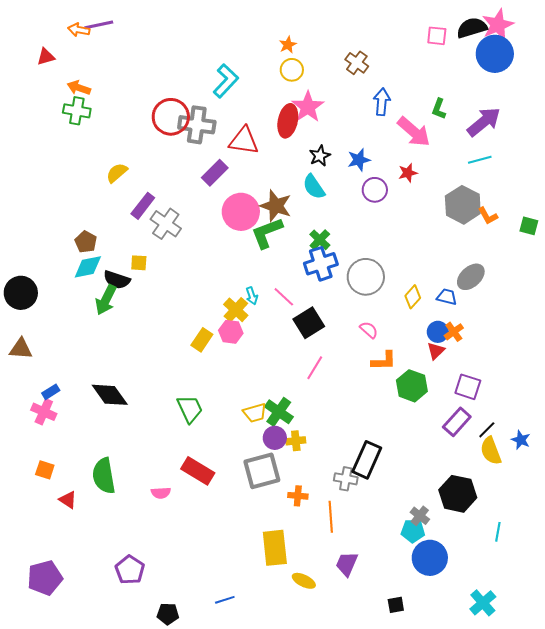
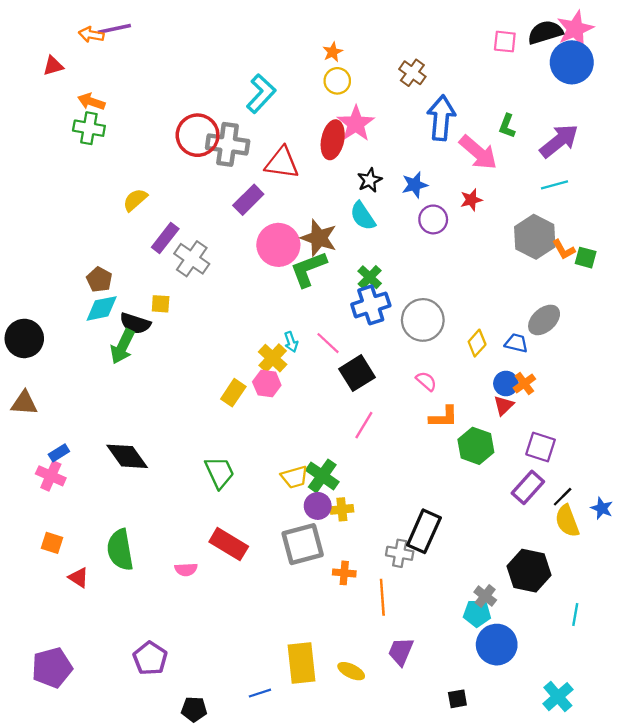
blue arrow: (382, 102) -> (441, 118), size x1.4
green square: (529, 226) -> (586, 258), moved
yellow rectangle: (275, 548) -> (301, 663), moved

